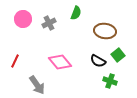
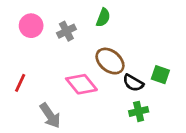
brown ellipse: (105, 31) -> (110, 61), moved, turned 30
green square: (118, 55) -> (160, 75), turned -32
green cross: (110, 81) -> (139, 111), moved, turned -32

